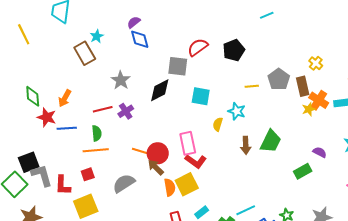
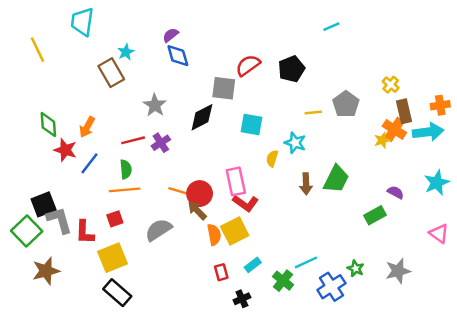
brown rectangle: (303, 86) -> (404, 111), moved
blue line: (67, 128) -> (90, 163), turned -48

